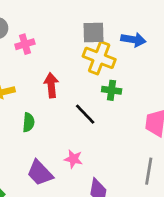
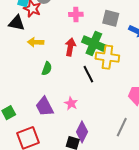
pink cross: (25, 44) -> (76, 14), moved
yellow cross: (99, 58) -> (107, 57), moved, turned -30
green cross: (112, 90) -> (94, 44), moved, size x1.6

